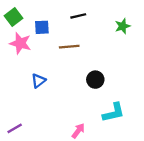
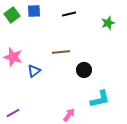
blue square: (42, 27) -> (34, 11), moved
pink star: (20, 43) -> (13, 57), moved
brown line: (69, 47) -> (61, 52), moved

